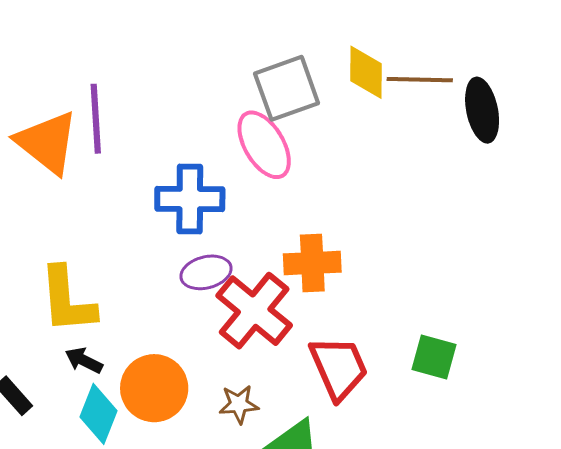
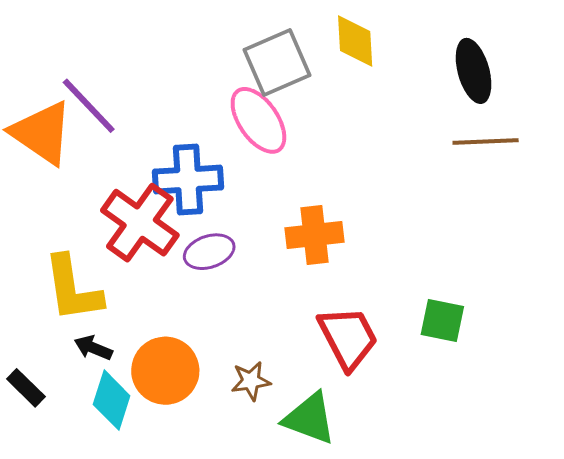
brown line: (420, 80) -> (486, 141), moved
purple line: (96, 119) -> (89, 106), turned -36
red cross: (254, 311) -> (140, 223), moved

